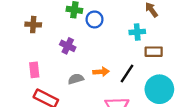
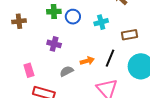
brown cross: (33, 25) -> (19, 21), moved
cyan cross: (137, 32) -> (101, 22), moved

